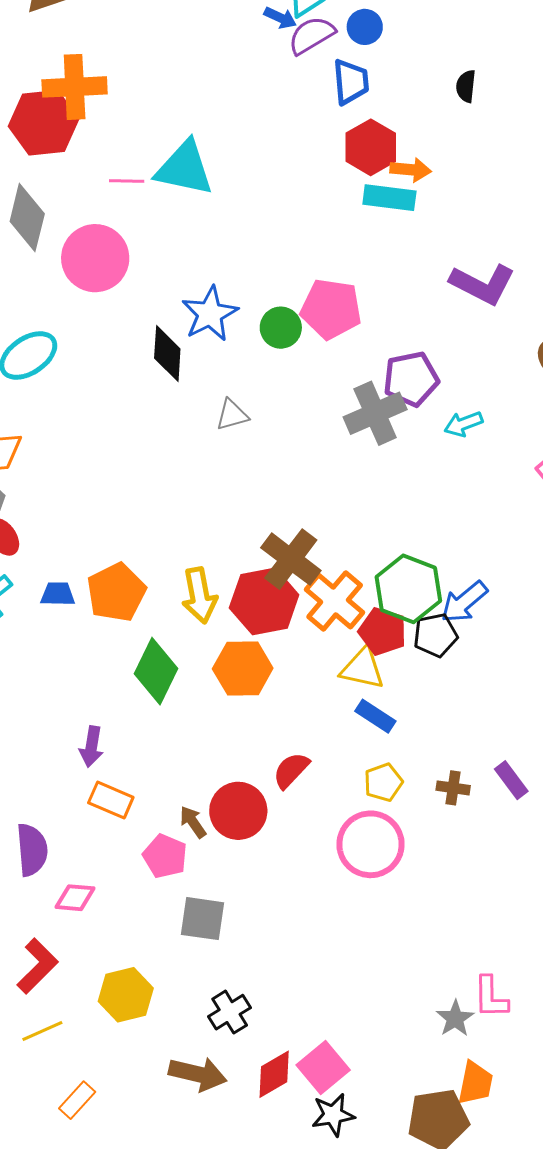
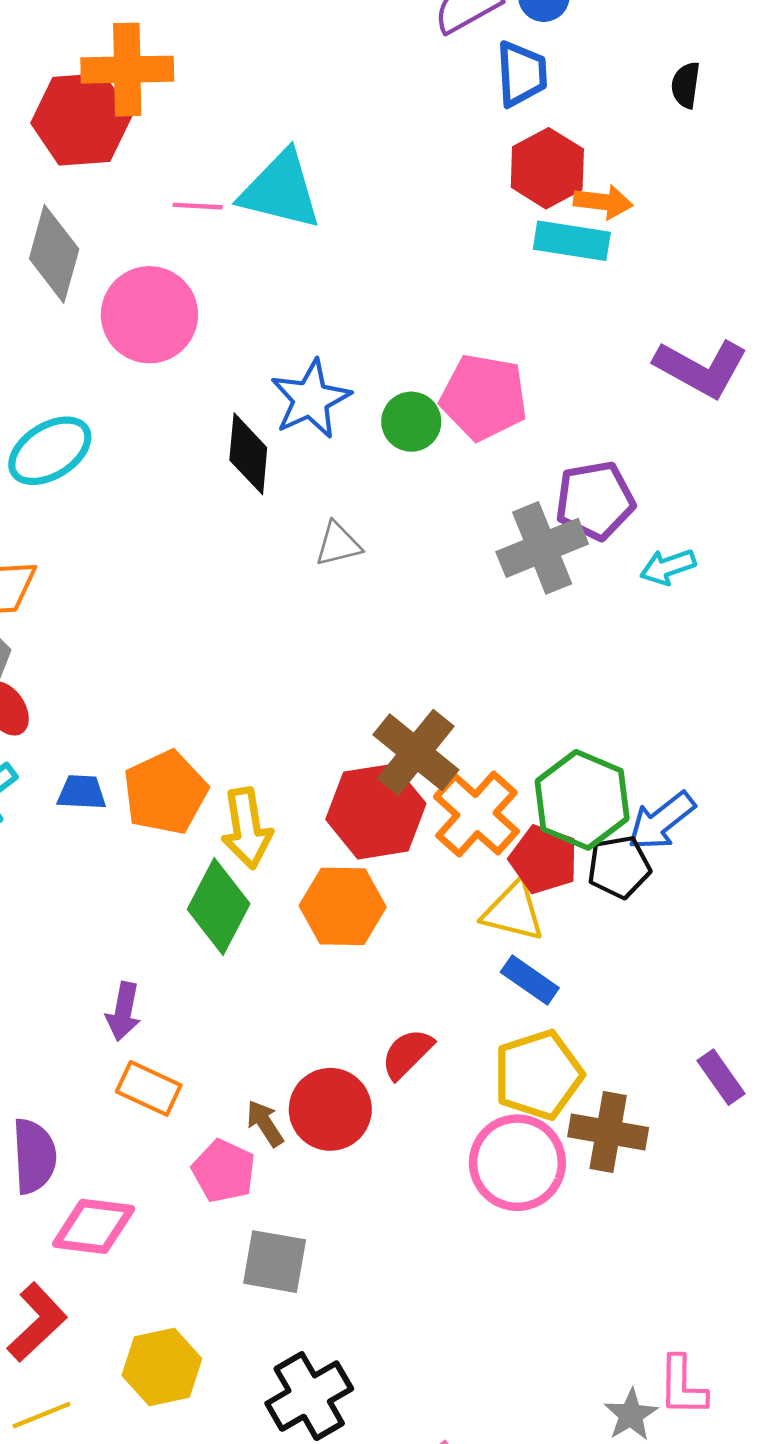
yellow arrow: (199, 595) -> (247, 828), moved
yellow pentagon: (383, 782) -> (538, 1075), size x1.6
brown cross: (453, 788) -> (608, 1132), moved, size x1.6
pink diamond: (75, 898) -> (94, 1226), size x1.4
black cross: (230, 1012) -> (309, 1396), size x1.4

